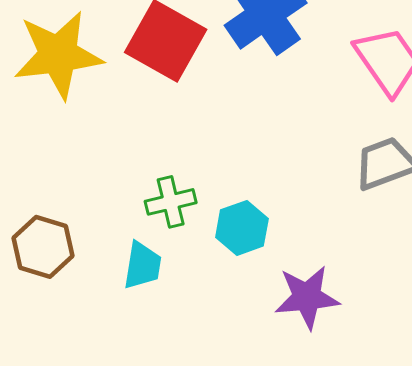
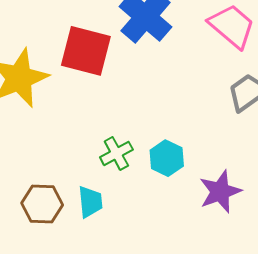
cyan trapezoid: (142, 265) -> (90, 202), moved

